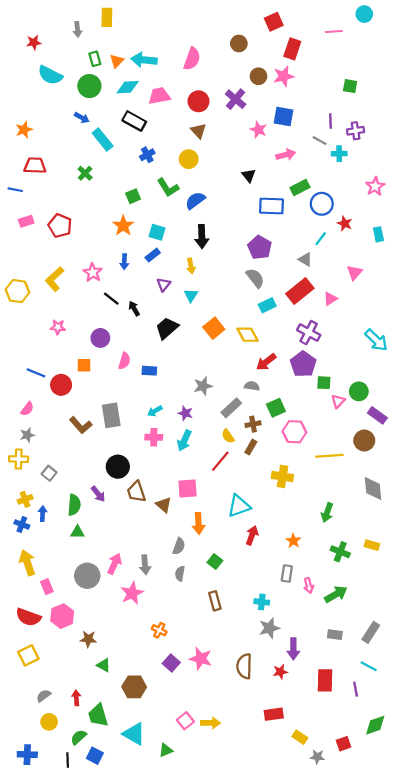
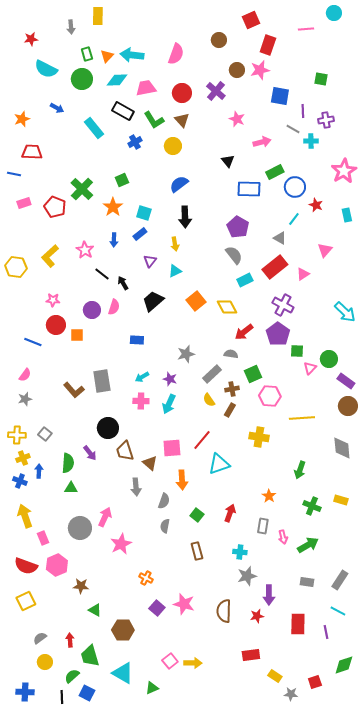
blue square: (284, 117) -> (280, 96), moved
blue arrow: (82, 118) -> (57, 108), moved
green cross: (85, 173) -> (82, 189), moved, size x1.6
pink star: (375, 186) -> (344, 171), size x1.4
green L-shape: (168, 187) -> (154, 120), moved
cyan triangle: (191, 295) -> (175, 271), turned 32
pink semicircle: (124, 361) -> (114, 307), moved
red circle: (61, 385) -> (56, 325), moved
brown circle: (364, 440) -> (348, 406), moved
yellow cross: (19, 459) -> (17, 435), moved
red line: (220, 461) -> (202, 440), moved
red arrow: (252, 535) -> (230, 513), moved
gray arrow: (145, 565) -> (136, 487), moved

